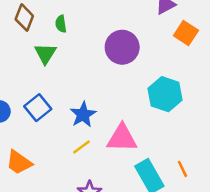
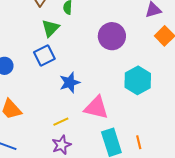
blue square: (38, 108) -> (44, 56), moved
yellow line: (81, 147) -> (61, 122), moved

